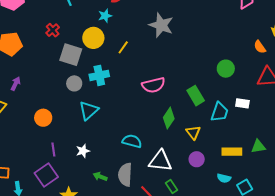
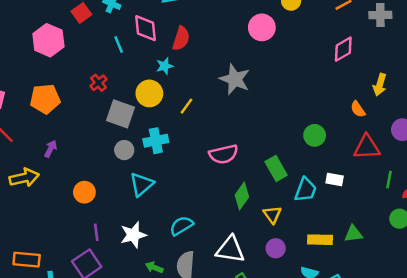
cyan semicircle: (132, 141) -> (181, 226), moved, turned -48
white star: (83, 151) -> (133, 235), size x1.5

